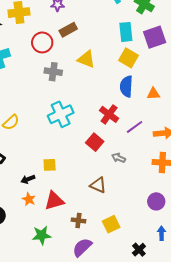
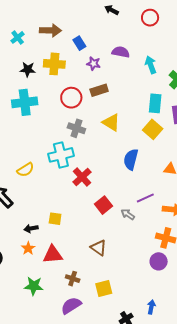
blue semicircle: (126, 86) -> (131, 159), moved
cyan cross: (61, 114) -> (61, 155), moved
red cross: (109, 114) -> (82, 177), moved
gray arrow: (119, 158) -> (128, 214), moved
purple circle: (156, 201) -> (159, 261), moved

